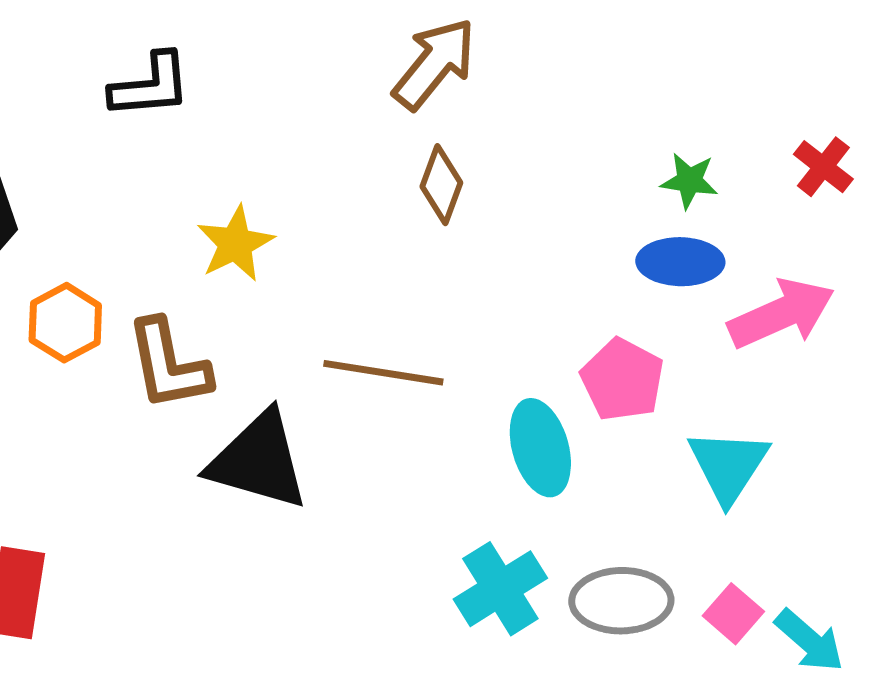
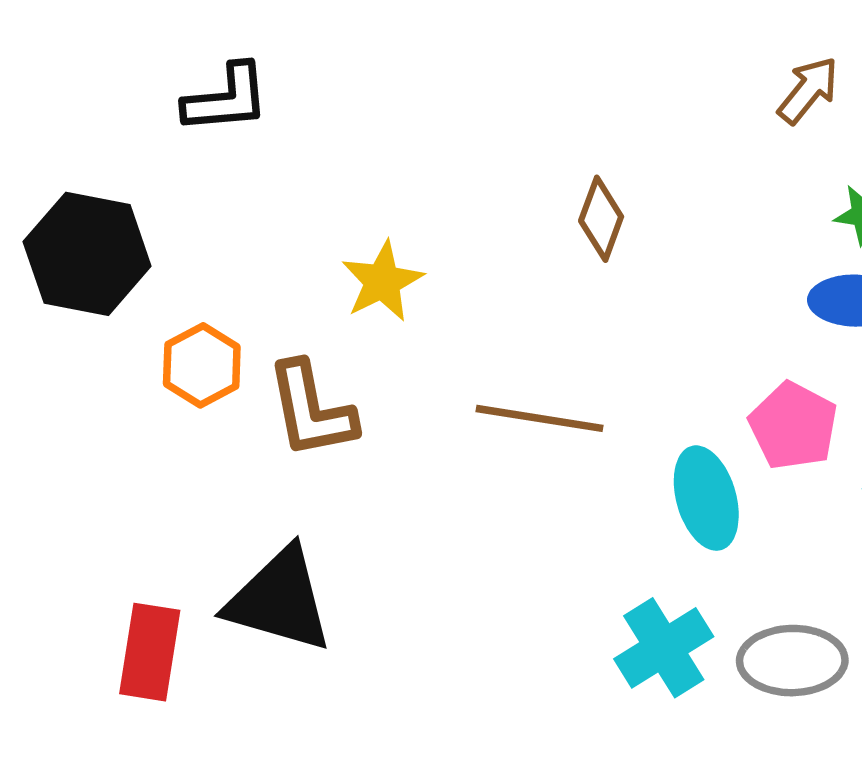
brown arrow: (434, 64) -> (808, 90), moved, size x0.7
black L-shape: (150, 86) -> (226, 99), moved
black triangle: (258, 461) -> (279, 600), moved

